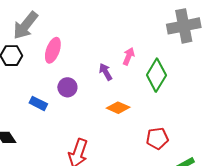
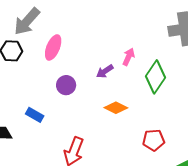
purple arrow: (106, 72) -> (105, 71), turned -96
blue rectangle: (38, 103) -> (35, 115), moved

